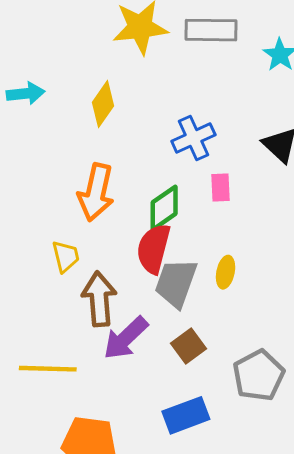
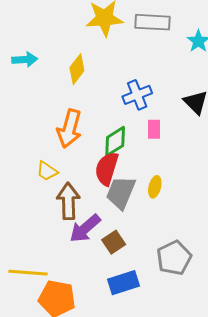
yellow trapezoid: (66, 256) -> (47, 171), turned 135
brown square: (189, 346) -> (114, 242), moved
yellow line: (48, 369) -> (28, 273), moved

